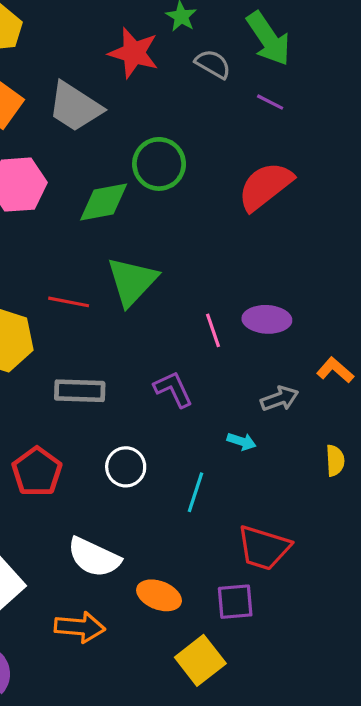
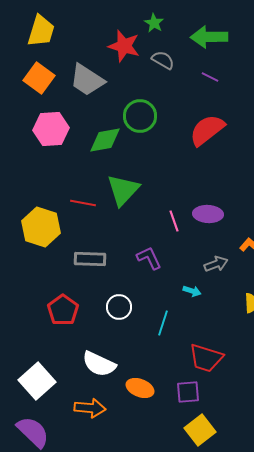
green arrow: (268, 39) -> (209, 37), turned 123
gray semicircle: (213, 64) -> (163, 60), moved
yellow square: (200, 660) -> (200, 430), moved

